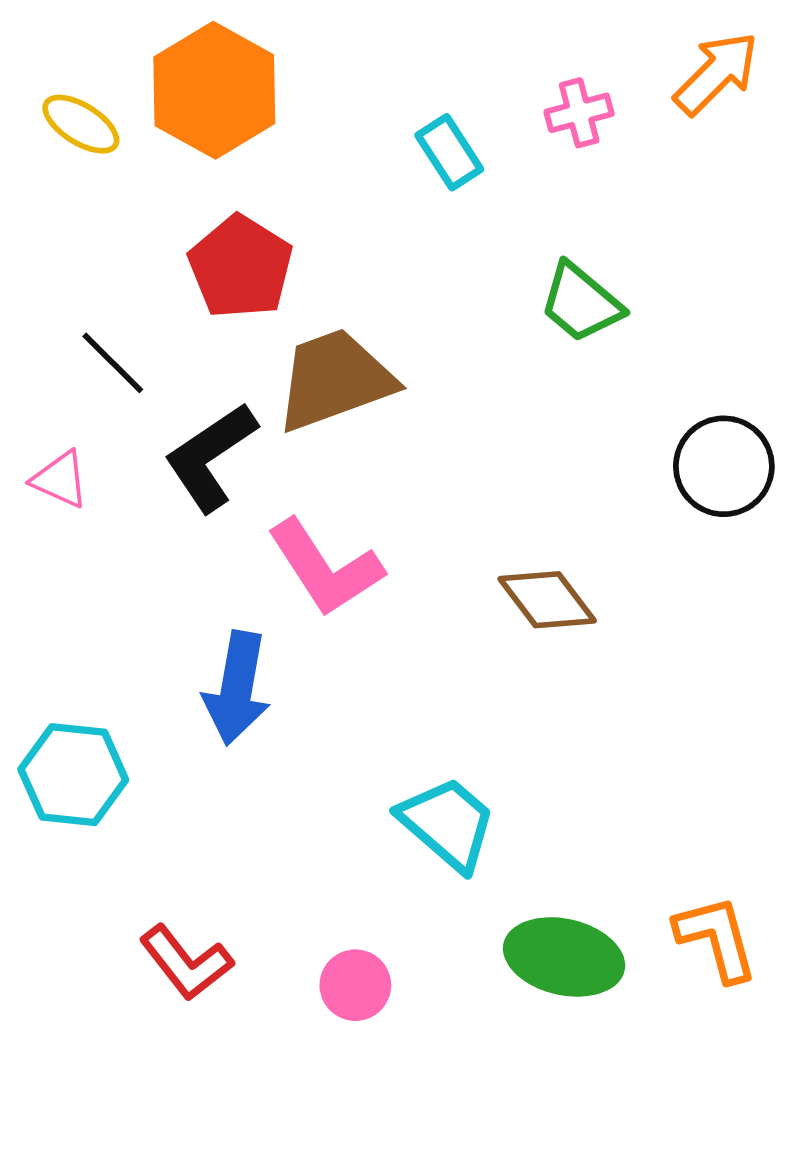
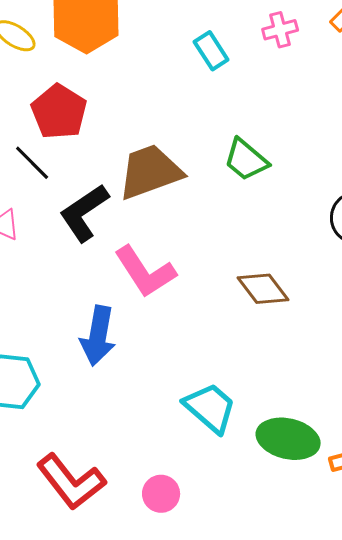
red pentagon: (241, 267) -> (59, 112), moved
green trapezoid: (581, 303) -> (246, 160), moved
green ellipse: (564, 957) -> (288, 439), moved
red L-shape: (186, 963) -> (71, 482), size x1.4

